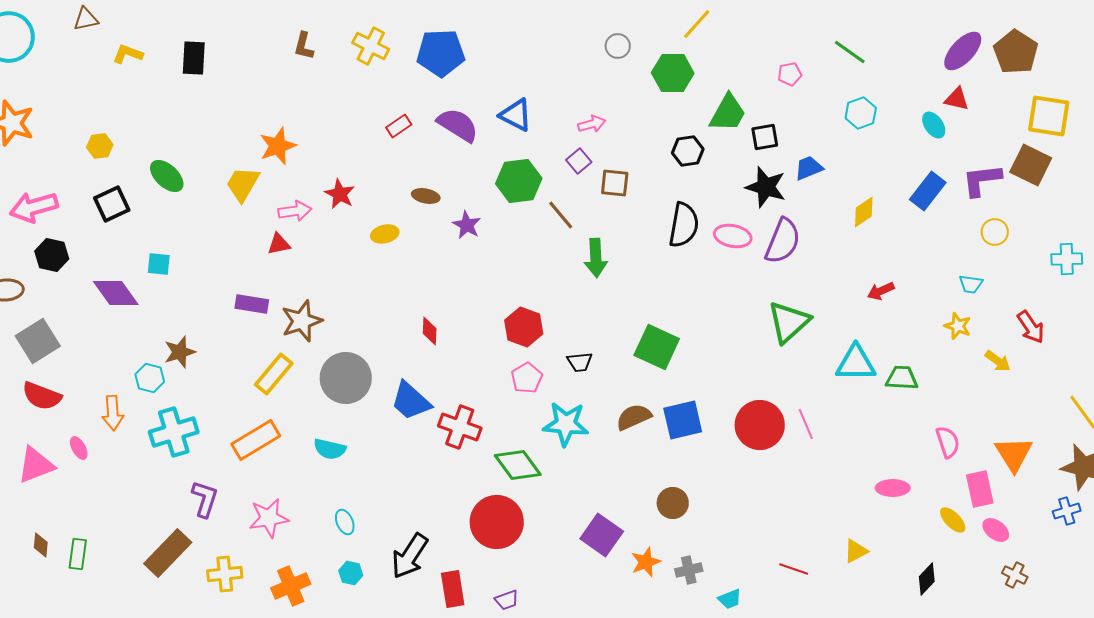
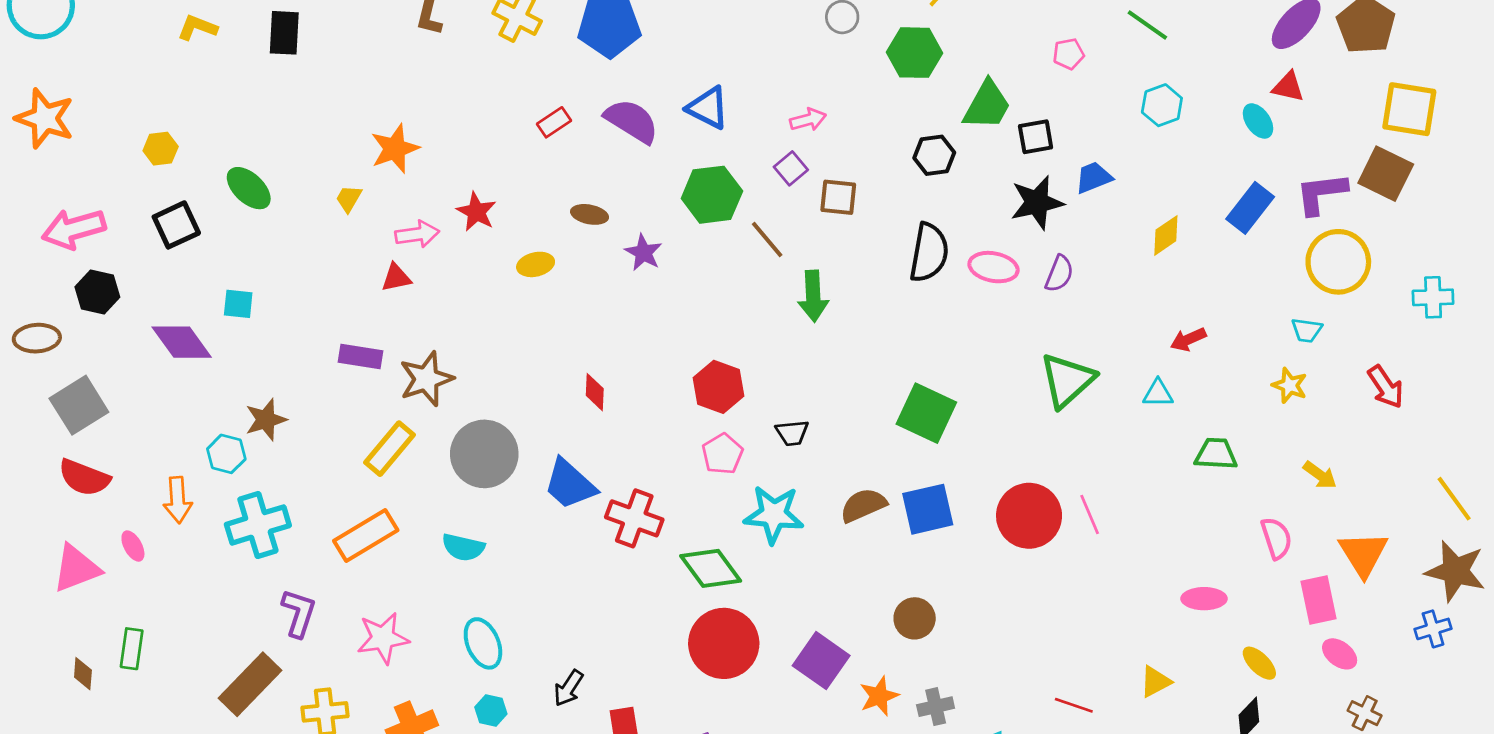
yellow trapezoid: (243, 184) -> (349, 199), size x0.6
black star: (766, 187) -> (1037, 203), turned -30
yellow circle: (995, 232) -> (1338, 262), size x1.8
purple semicircle: (783, 241) -> (1059, 274), size x0.6
green square: (657, 347) -> (926, 413), moved
yellow arrow: (998, 361) -> (1320, 475), moved
cyan triangle: (856, 363) -> (1158, 393), moved, size x0.6
yellow ellipse: (953, 520) -> (1259, 663), moved
cyan ellipse: (345, 522) -> (483, 643), size x1.5
red circle: (497, 522) -> (724, 643), moved
green rectangle: (78, 554) -> (132, 649), moved
black arrow: (410, 556) -> (568, 688), size x0.6

